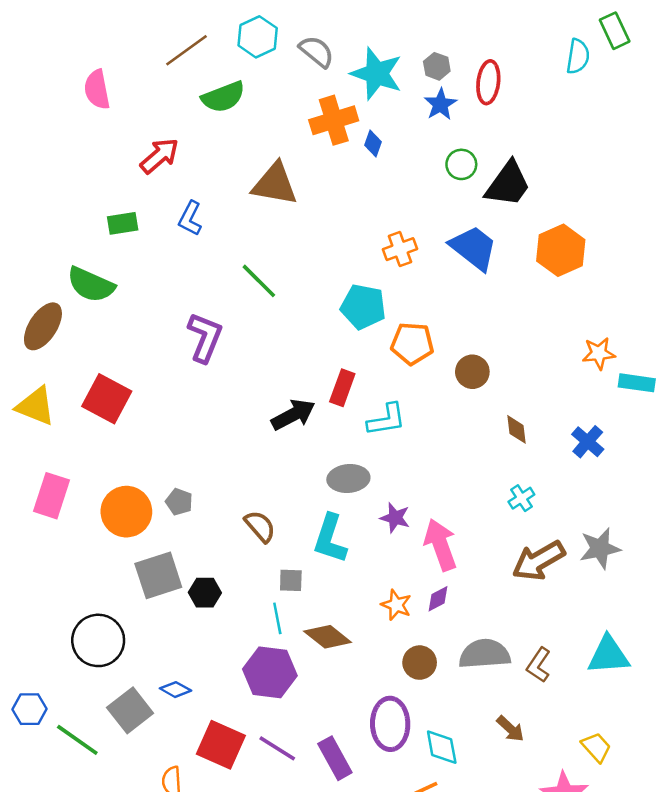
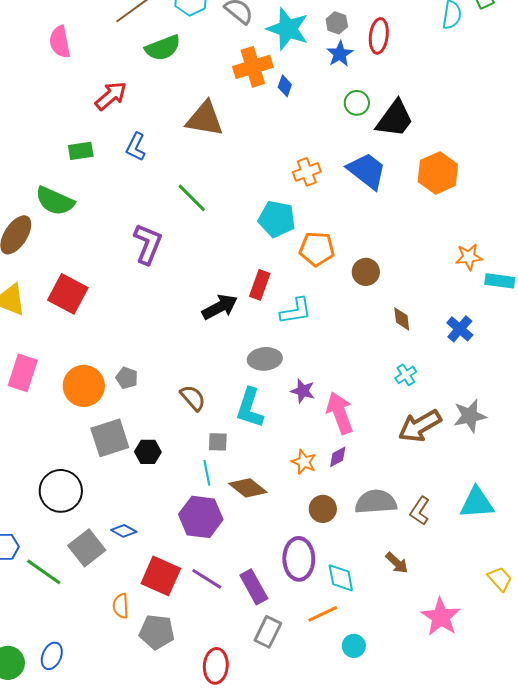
yellow trapezoid: (596, 747) -> (500, 579), moved

